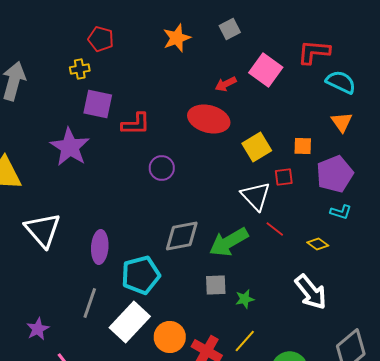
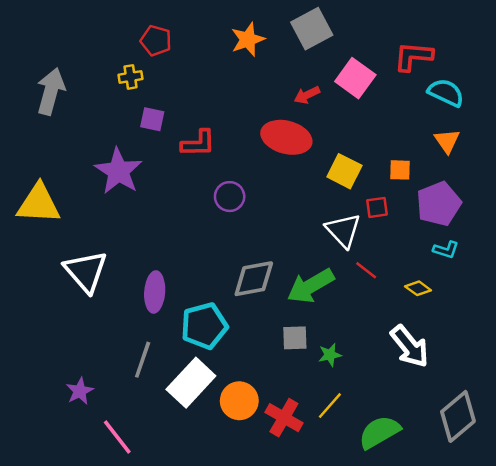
gray square: (230, 29) -> (312, 29), size x1.6
purple square: (98, 104) -> (152, 119), size x0.7
yellow square: (257, 147) -> (344, 171), turned -32

